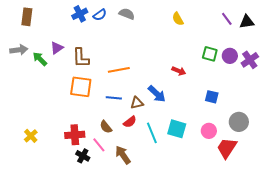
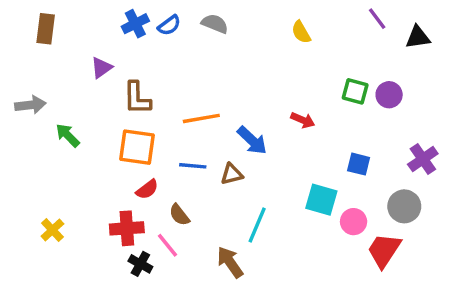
purple line: (227, 19) -> (377, 19), moved
purple triangle: (57, 48) -> (101, 68), moved
gray arrow: (19, 50) -> (30, 105), moved
green arrow: (40, 59) -> (68, 135), moved
purple cross: (250, 60) -> (423, 159), moved
blue arrow: (157, 94) -> (252, 140), moved
red semicircle: (130, 122) -> (147, 189), moved
cyan square: (177, 129) -> (321, 200), moved
cyan line: (152, 133) -> (257, 225), turned 45
brown arrow: (123, 155) -> (230, 262), moved

